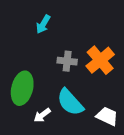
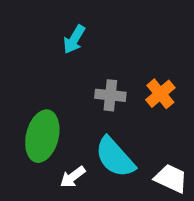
orange cross: (100, 60) -> (160, 94), size x0.7

